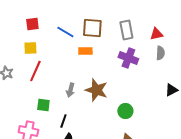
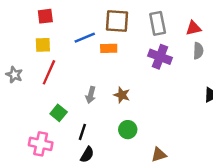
blue line: (65, 32) -> (85, 38), moved, turned -54
brown star: (96, 90) -> (122, 95), size x0.6
green square: (43, 105) -> (59, 113), turned 32
green circle: (125, 111) -> (128, 130), moved

